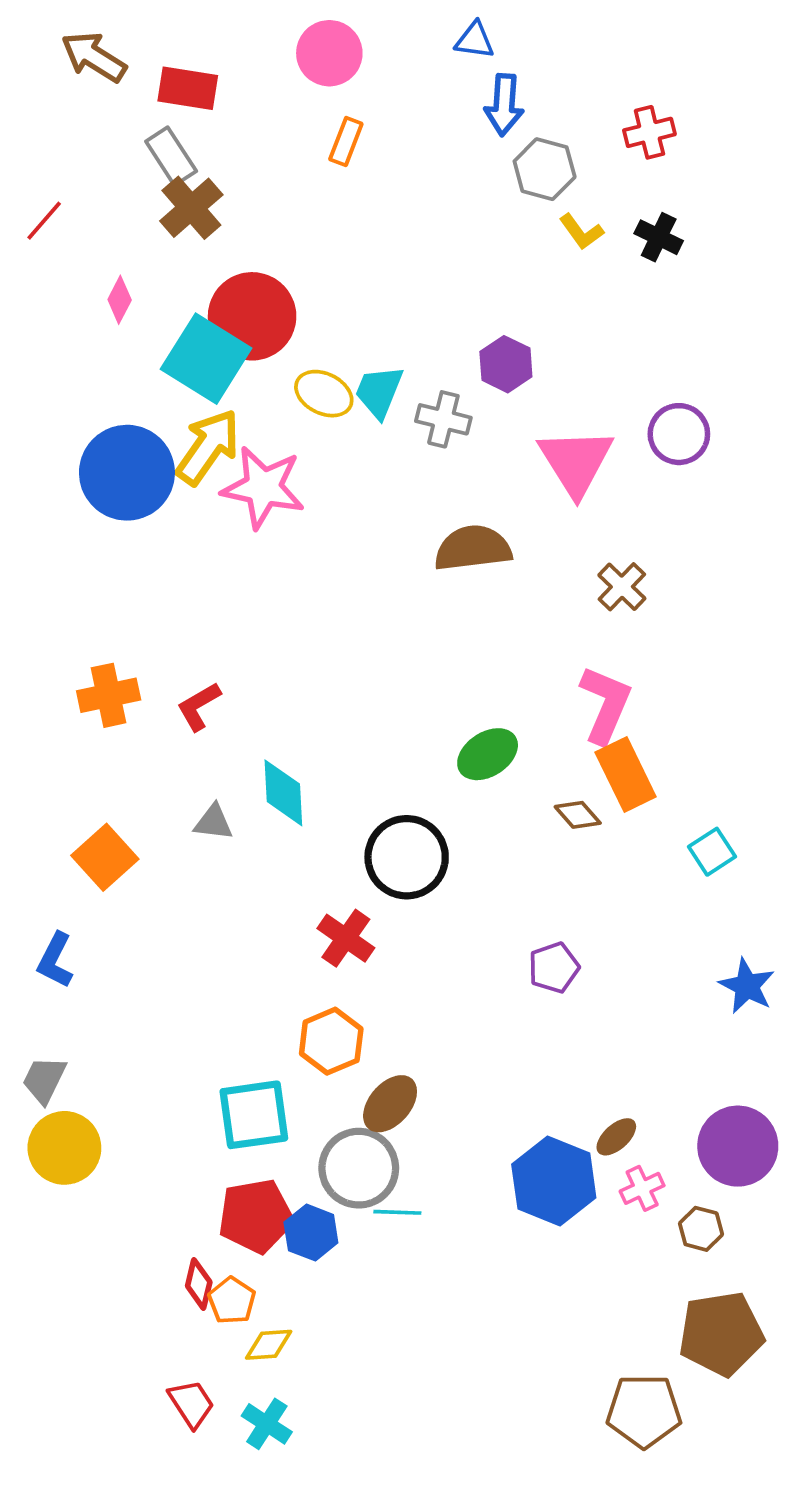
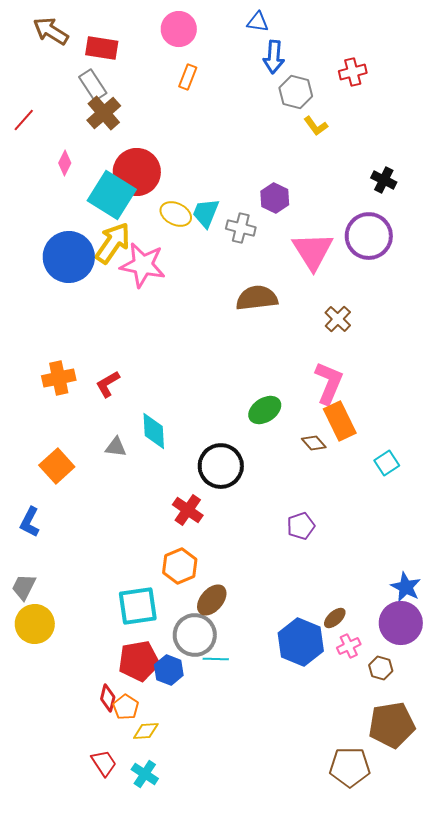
black cross: (659, 237) -> (384, 180), moved
purple circle: (679, 434) -> (369, 236), size x1.4
blue star: (747, 986) -> (406, 587), moved

